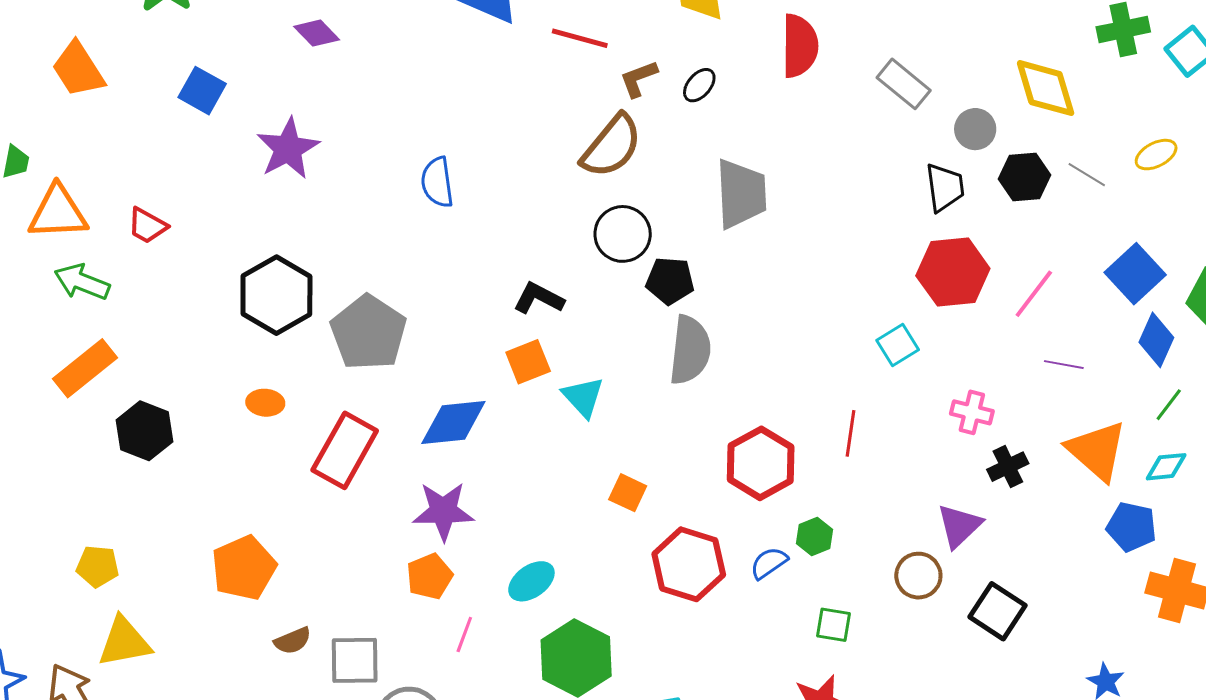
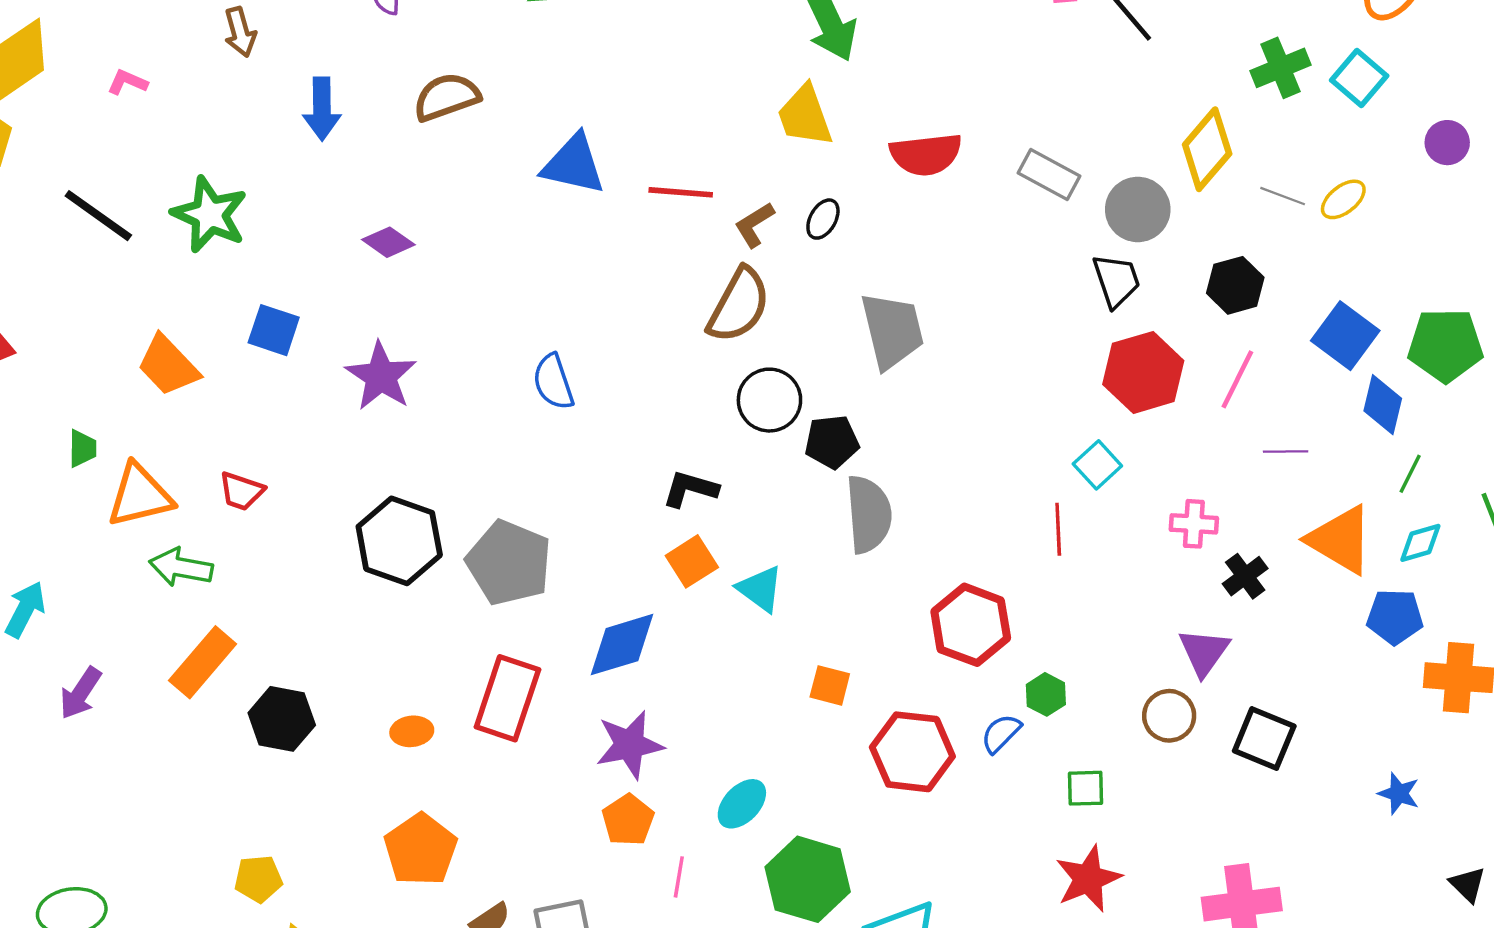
red semicircle: (800, 46) -> (926, 154), turned 94
orange trapezoid: (78, 69) -> (168, 366), moved
yellow diamond: (1046, 88) -> (1207, 149), turned 68
gray circle: (975, 129) -> (1138, 209), size x1.4
gray line: (1087, 175) -> (1283, 196), moved
black hexagon: (1025, 177) -> (1235, 285), moved
orange ellipse: (265, 403) -> (412, 731), moved
red line: (850, 433) -> (1058, 529), moved

